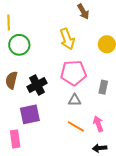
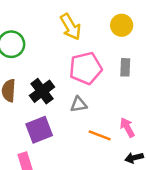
gray rectangle: (103, 87) -> (125, 67), moved
gray triangle: (75, 100) -> (79, 105), moved

